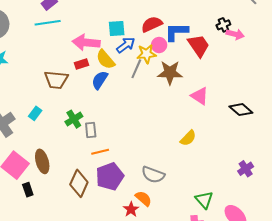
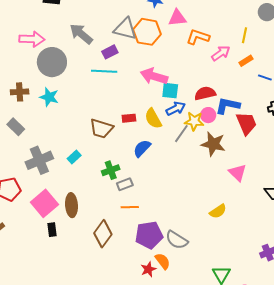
pink arrow: (86, 43) -> (154, 76), moved
blue semicircle: (100, 80) -> (142, 148), moved
gray rectangle: (91, 130) -> (125, 184), turned 63
purple pentagon: (110, 176) -> (149, 235), moved

